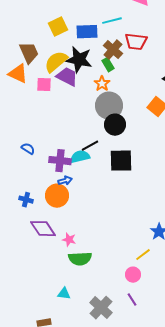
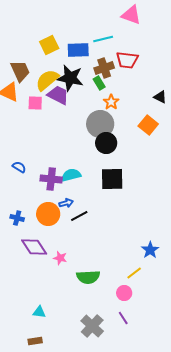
brown cross: (113, 50) -> (104, 68), turned 30
orange star: (102, 84) -> (111, 102), moved
black line: (90, 146) -> (79, 216), moved
blue arrow: (65, 181) -> (66, 203), moved
green semicircle: (80, 259) -> (88, 277), moved
cyan triangle: (64, 294) -> (39, 312), moved

